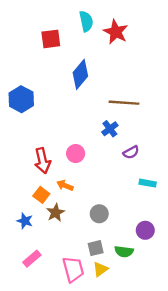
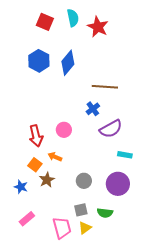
red square: (51, 39) -> (45, 22), moved, turned 30
blue hexagon: (21, 99) -> (39, 61), moved
purple semicircle: (131, 152) -> (111, 129), size x1.6
purple circle: (145, 230) -> (118, 184), moved, size x1.5

